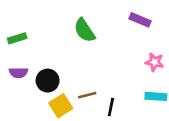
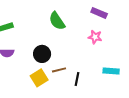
pink star: (155, 62) -> (95, 37), moved
black circle: (48, 81) -> (42, 54), moved

